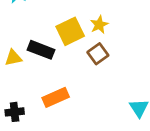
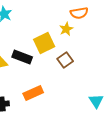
yellow star: (99, 25) -> (66, 29), moved

